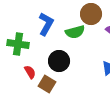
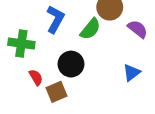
green semicircle: (75, 32) -> (90, 29), turned -36
brown square: (47, 84) -> (56, 92), turned 36

